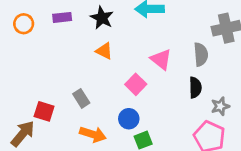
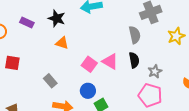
purple rectangle: (62, 17) -> (27, 23), turned 40
pink triangle: (161, 59) -> (110, 61), moved
red square: (44, 111) -> (12, 63), moved

